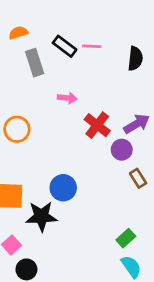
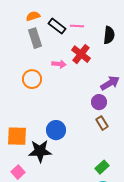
orange semicircle: (18, 33) -> (33, 16), moved
red cross: (97, 125) -> (81, 54), moved
orange circle: (17, 129) -> (32, 79), moved
brown rectangle: (138, 178) -> (102, 123), moved

